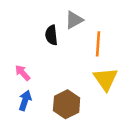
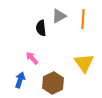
orange line: (98, 44) -> (83, 19), moved
pink arrow: (23, 73) -> (32, 58), moved

